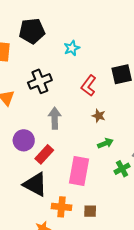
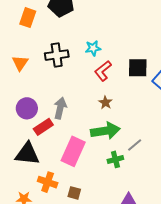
cyan star: (72, 48) -> (93, 48), moved
gray arrow: (55, 118) -> (60, 108), moved
green arrow: (105, 143) -> (105, 131), size x1.8
black triangle: (35, 184) -> (27, 154), turned -36

